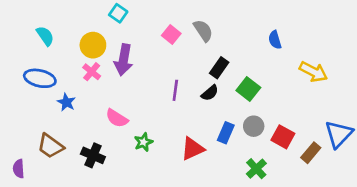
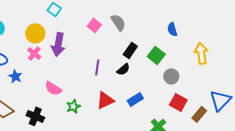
yellow arrow: (313, 72) -> (201, 53), turned -125
green square: (248, 89) -> (156, 55), moved
gray circle: (254, 126) -> (171, 76), moved
blue rectangle: (226, 133) -> (135, 99), turned 35
red triangle: (193, 149) -> (105, 100), moved

